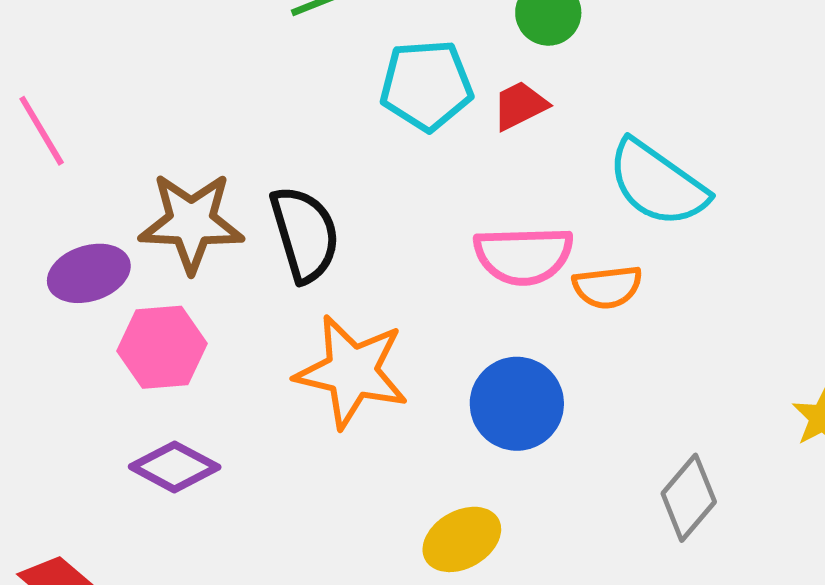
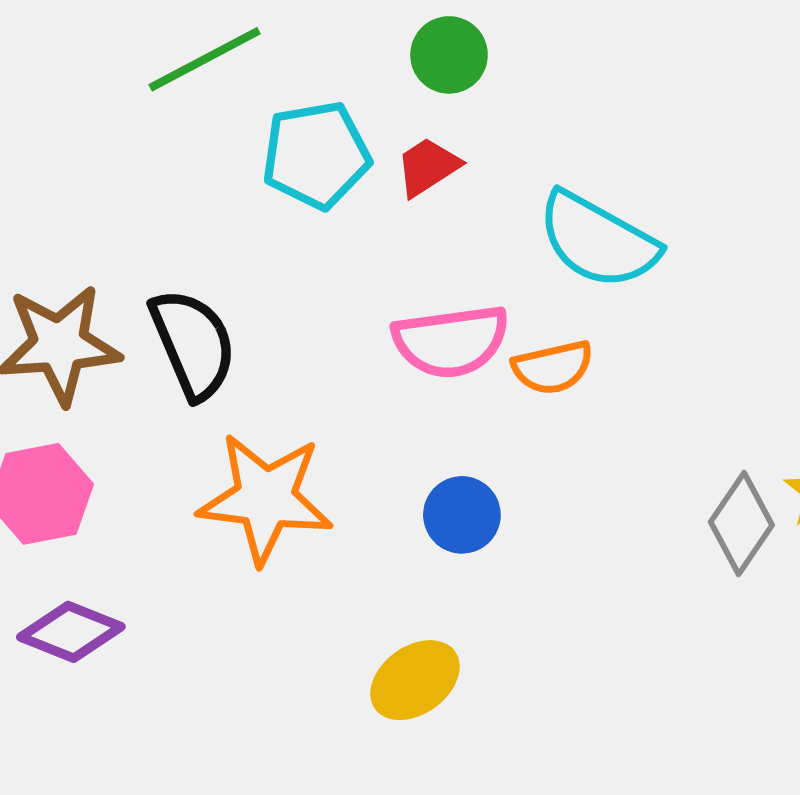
blue circle: (517, 404) -> (462, 515), size x0.7
gray diamond: (689, 498) -> (741, 523), moved

